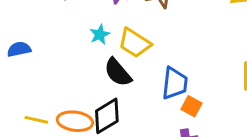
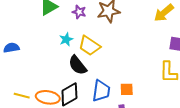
blue trapezoid: (175, 83) -> (101, 91), moved
orange square: (192, 106) -> (127, 89), turned -32

